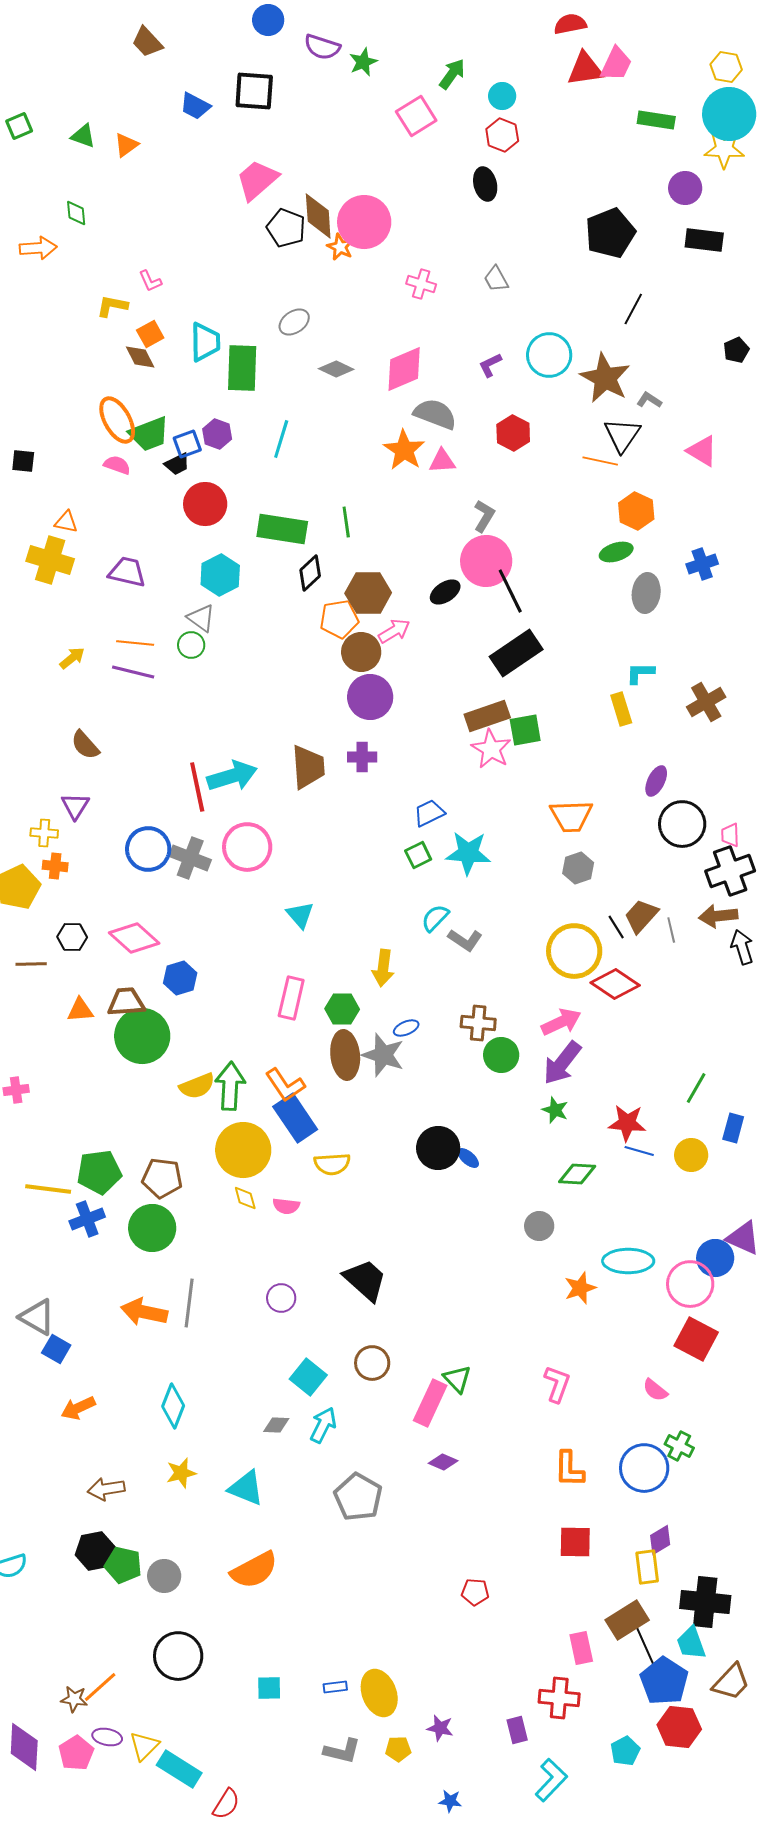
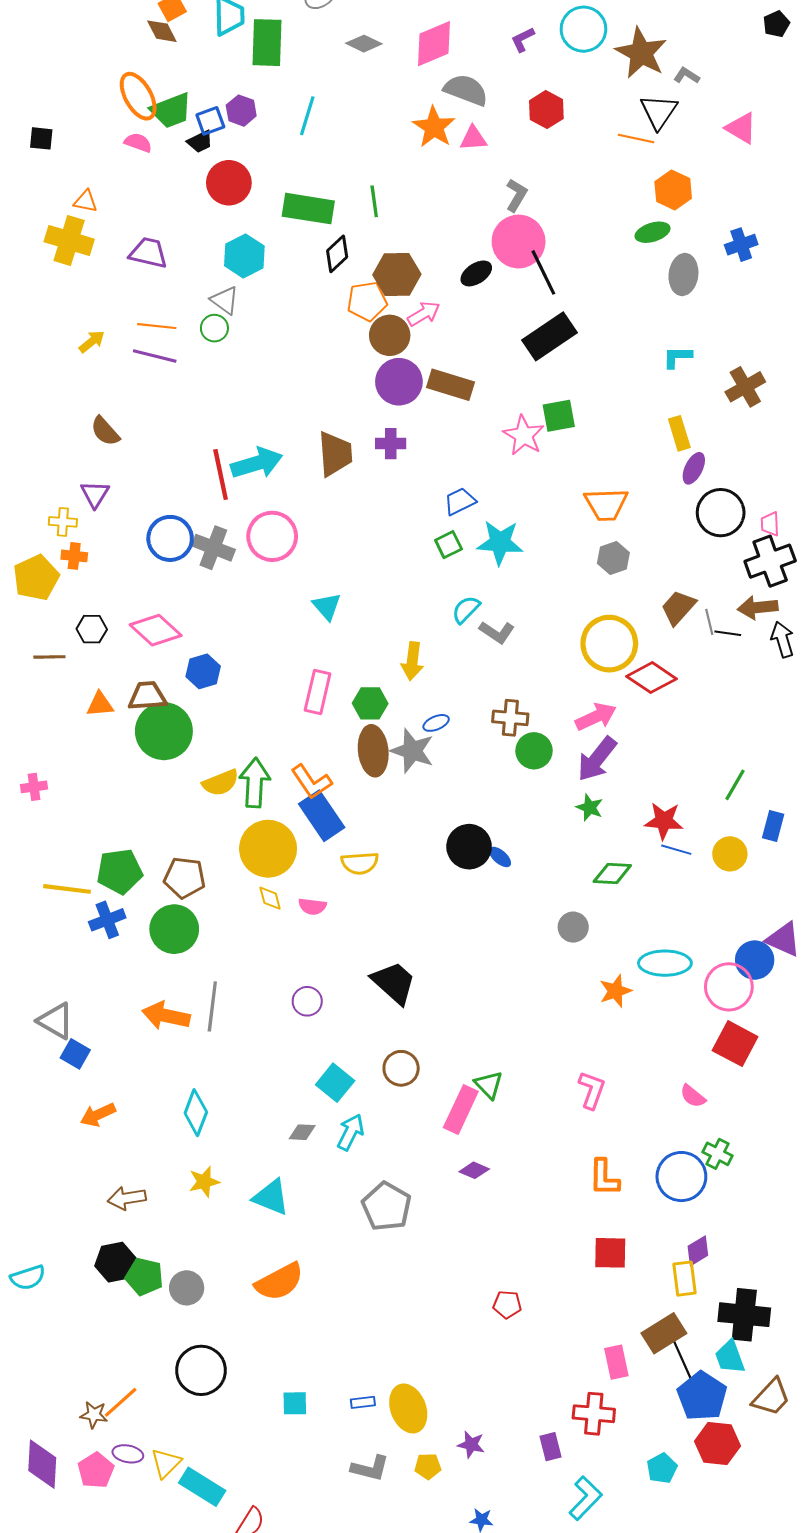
yellow rectangle: (621, 709) -> (679, 433), moved
brown rectangle: (487, 716) -> (450, 385), moved, turned 36
black line: (616, 927) -> (728, 633), moved, turned -50

